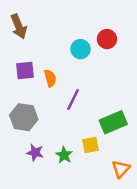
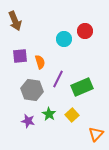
gray hexagon: (24, 117) -> (32, 90), moved
green rectangle: (113, 122) -> (82, 87), moved
yellow square: (91, 145) -> (72, 115), turned -32
green star: (64, 155) -> (49, 114), moved

